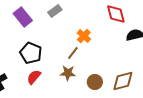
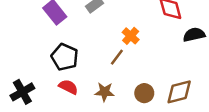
brown star: (68, 73) -> (104, 92), moved
red semicircle: (34, 77) -> (68, 87), turned 77

